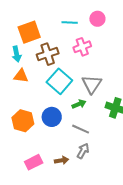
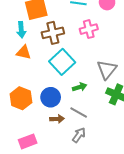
gray triangle: (92, 84) -> (107, 70), moved
brown arrow: (62, 160) -> (57, 119), moved

